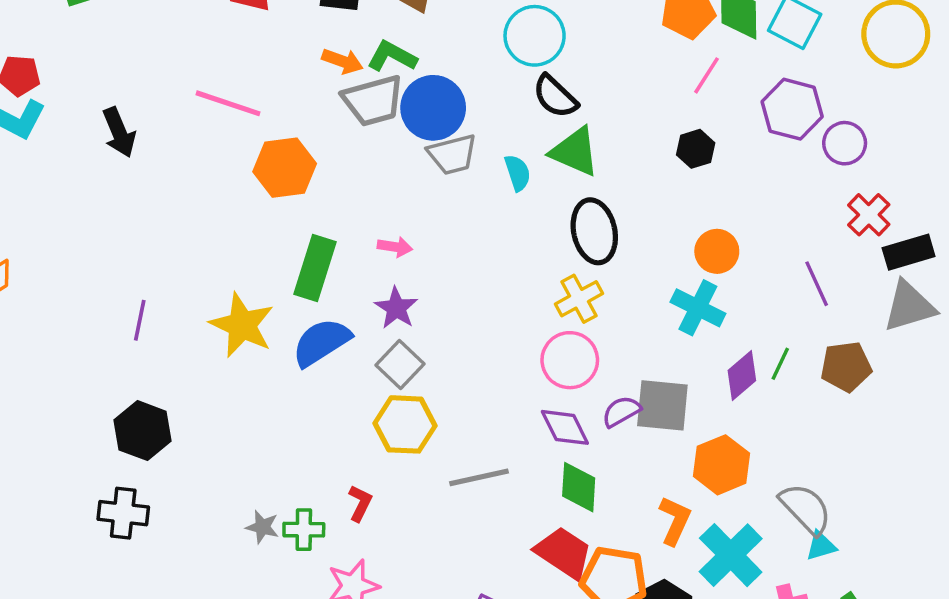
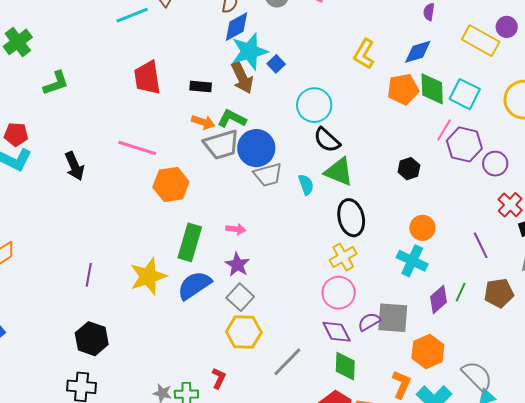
pink line: (706, 75) -> (444, 130), moved
yellow star: (242, 325) -> (148, 276), turned 30
gray line: (479, 477) -> (287, 362), turned -32

